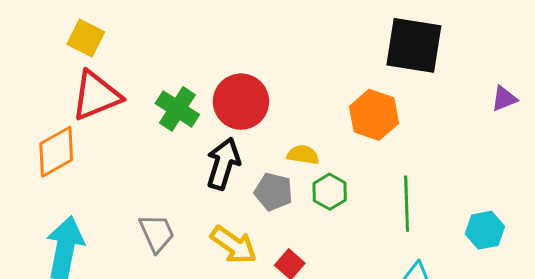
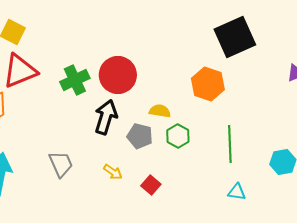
black square: (414, 45) -> (235, 37), turned -33
green cross: (177, 109) -> (75, 80), turned 32
yellow arrow: (234, 245) -> (113, 172), size x0.6

